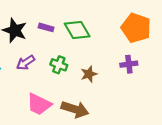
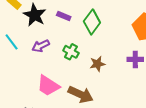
green diamond: (77, 30) -> (92, 22), turned 60

